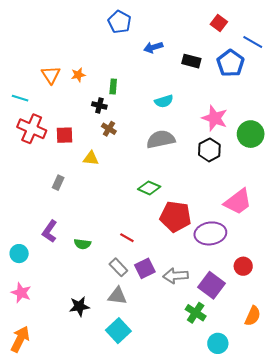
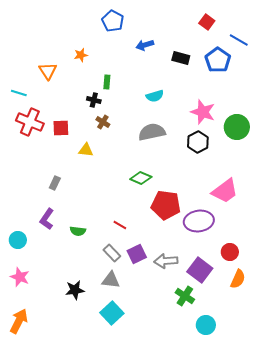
orange star: (78, 75) -> (81, 55), moved
gray rectangle: (58, 183) -> (55, 183), moved
orange semicircle: (253, 316) -> (238, 279), moved

